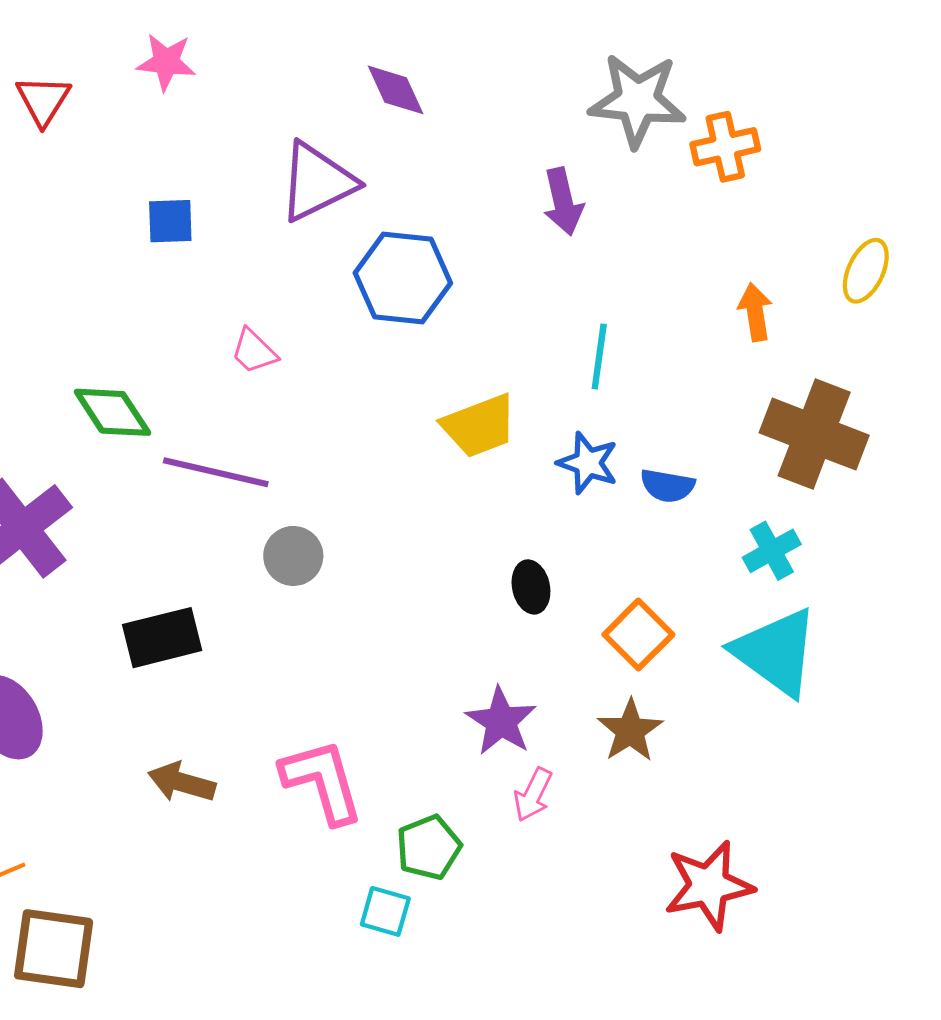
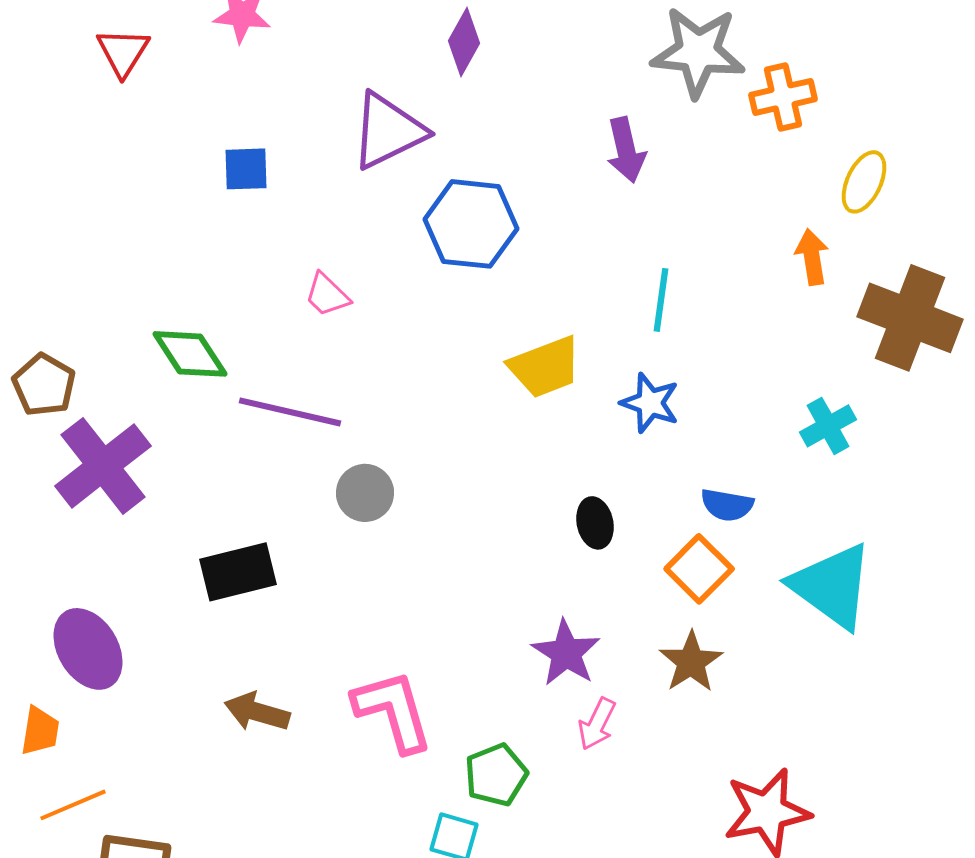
purple diamond: (396, 90) -> (464, 42), turned 54
yellow ellipse: (866, 271) -> (864, 182), moved
brown cross: (814, 434) -> (910, 318), moved
blue semicircle: (667, 486) -> (727, 505), moved
cyan cross: (772, 551) -> (828, 426), moved

